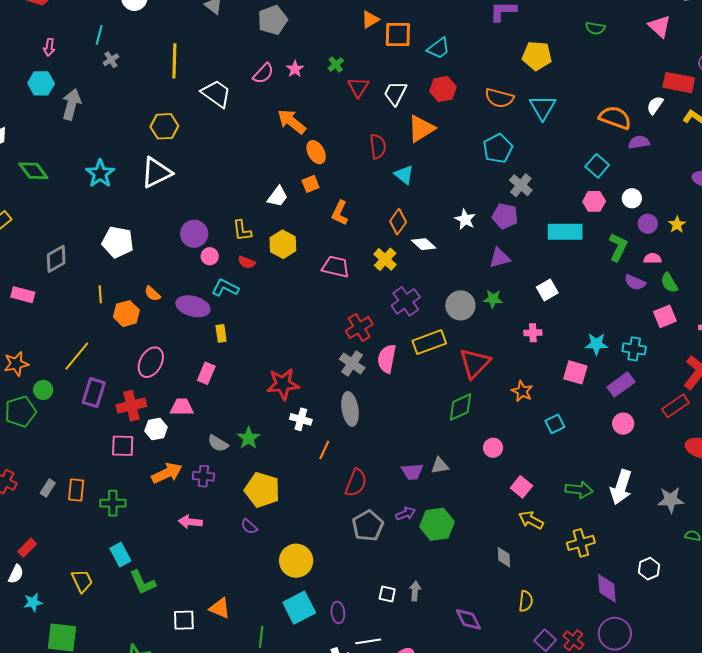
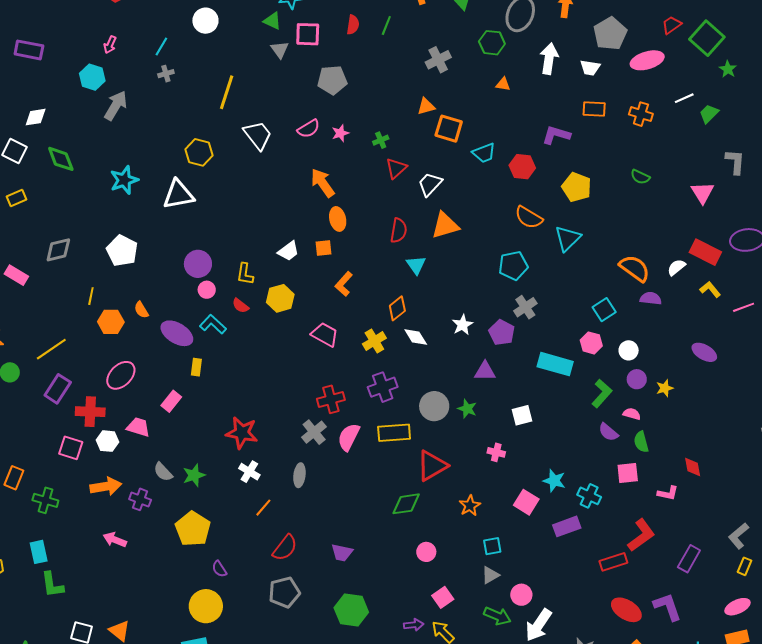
red hexagon: (443, 89) -> (522, 167), moved
gray ellipse: (350, 409) -> (299, 475), size x0.7
pink circle: (623, 424) -> (521, 595), moved
gray triangle: (440, 466) -> (490, 575), moved, turned -36
purple arrow: (406, 514) -> (414, 625), moved
purple semicircle: (249, 527) -> (219, 569), moved

